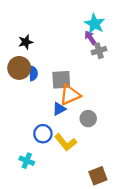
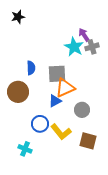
cyan star: (95, 24) -> (74, 47), moved
black star: (26, 42) -> (18, 17), moved
brown circle: (19, 68) -> (18, 92), moved
brown square: (98, 176) -> (88, 141), moved, turned 36

